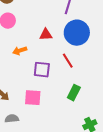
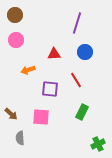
blue circle: (77, 33) -> (85, 52), size x0.6
gray semicircle: (12, 119) -> (20, 138), turned -88

